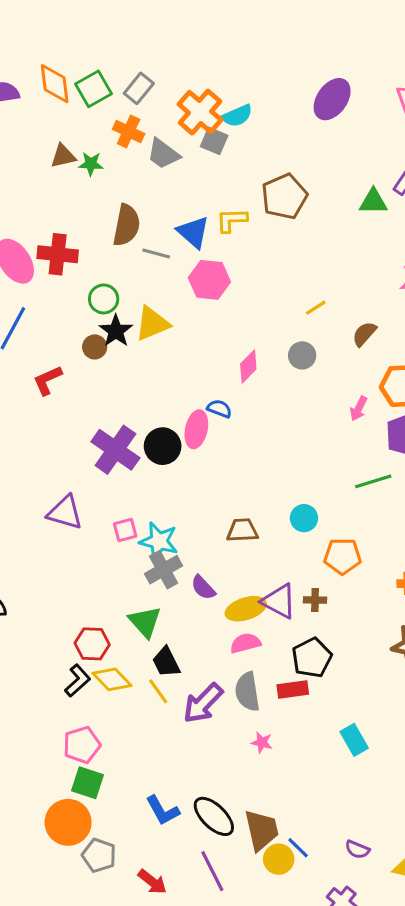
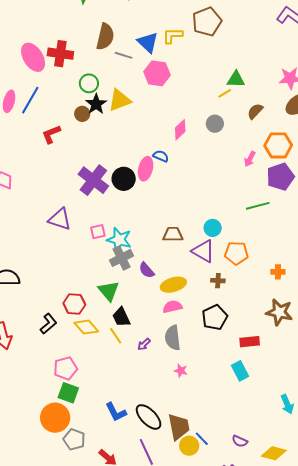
green triangle: (373, 201) -> (236, 79), moved
purple triangle: (279, 601) -> (203, 251), moved
black L-shape: (78, 681) -> (48, 324), moved
red rectangle: (293, 690) -> (250, 342), moved
purple arrow: (203, 703) -> (144, 344), size x0.5

